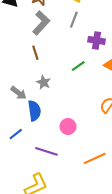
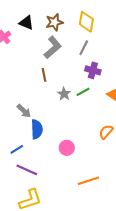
purple cross: (97, 40) -> (93, 70), moved
gray star: (44, 82) -> (64, 94), moved
purple line: (46, 151) -> (27, 170), moved

